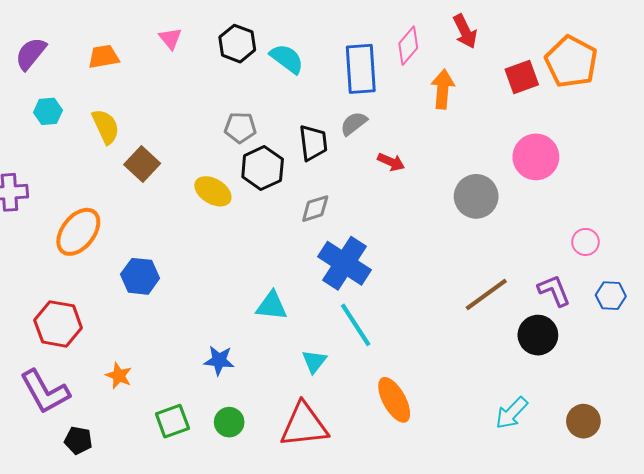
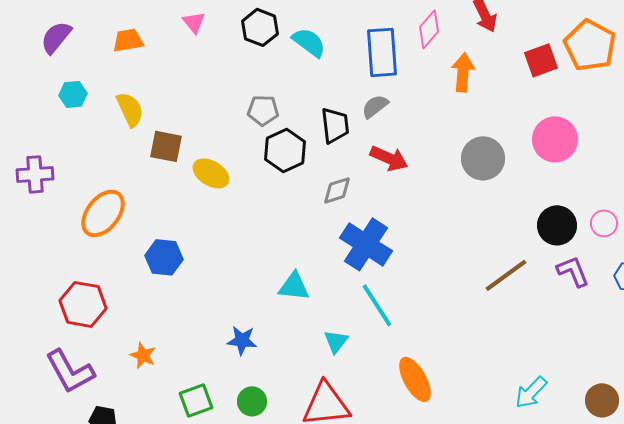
red arrow: (391, 162) -> (389, 158), moved, size x1.4
brown square: (142, 164) -> (166, 146), turned -32
yellow ellipse: (213, 191) -> (211, 173), moved
gray circle: (476, 196) -> (483, 158), moved
black circle: (538, 335) -> (557, 225), moved

